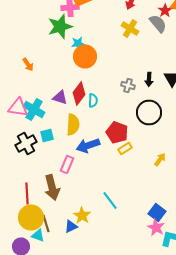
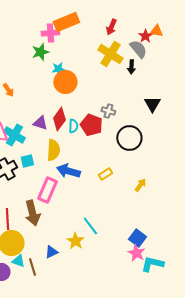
green star: (60, 26) -> (40, 52), size x0.7
yellow cross: (130, 28) -> (110, 54), size x1.4
black arrow: (149, 80) -> (131, 67), moved
red pentagon: (117, 132) -> (91, 125), moved
blue arrow: (88, 146) -> (68, 171), turned 35
pink rectangle: (67, 164) -> (47, 190), size x1.4
yellow star: (82, 216) -> (75, 241), moved
brown line: (46, 224) -> (32, 267), moved

